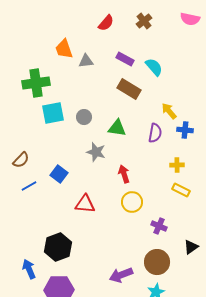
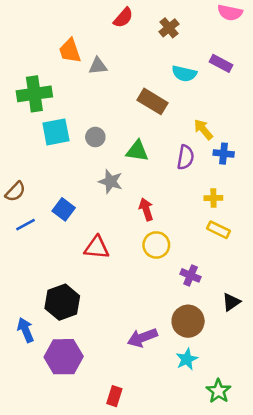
brown cross: (144, 21) -> (169, 28), moved
purple rectangle: (125, 59) -> (221, 63), moved
cyan semicircle: (154, 67) -> (184, 74), turned 144

